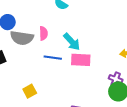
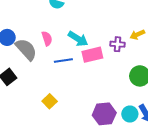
gray semicircle: (22, 38) -> (26, 49), turned -125
purple cross: (116, 79) -> (117, 44), moved

